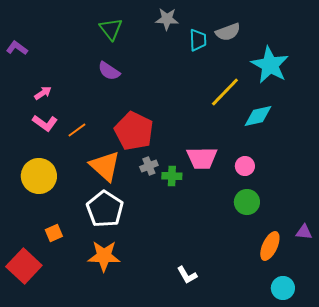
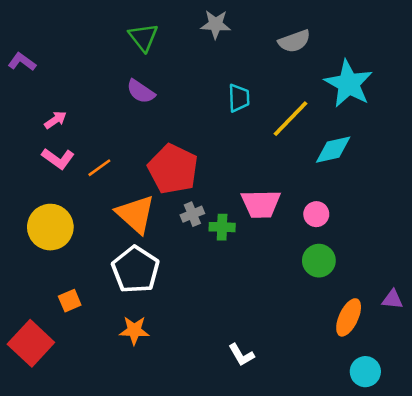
cyan trapezoid: (198, 40) -> (239, 98), moved
orange star: (104, 256) -> (134, 330), size x0.7

